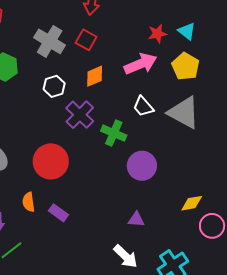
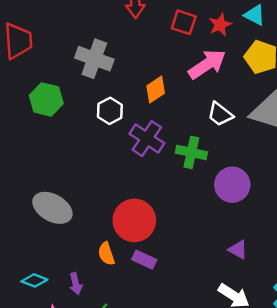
red square: (86, 40) -> (184, 22), moved
red circle: (51, 161) -> (134, 220), moved
purple triangle: (136, 219) -> (238, 250), turned 36

